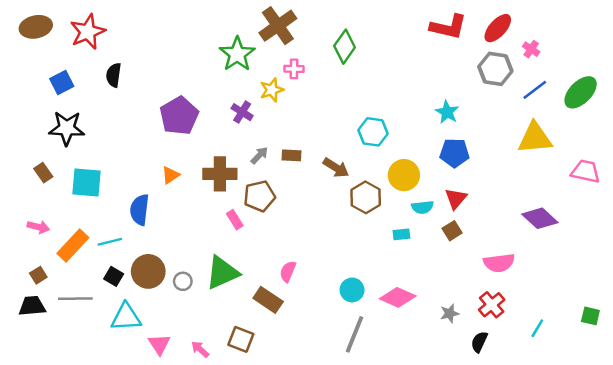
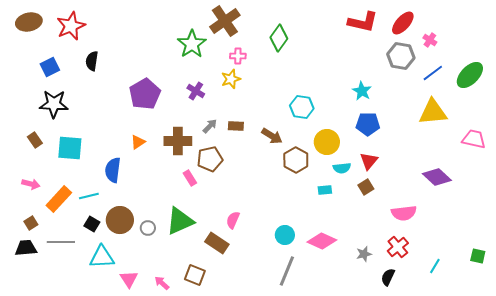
yellow star: (272, 90) -> (231, 79), moved

